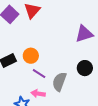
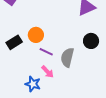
pink arrow: (38, 94) -> (48, 72), turned -136

